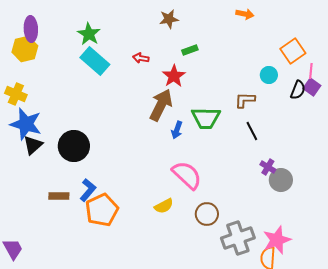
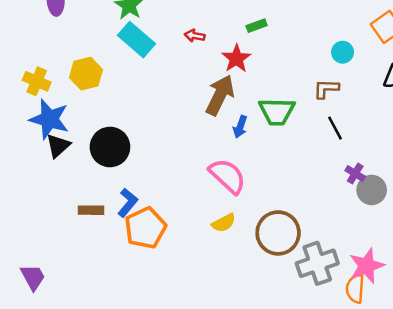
yellow hexagon: (25, 49) -> (86, 74), moved
cyan circle: (269, 75) -> (343, 52), moved
pink semicircle: (187, 175) -> (228, 176), moved
brown circle: (207, 214) -> (278, 233), size x1.5

